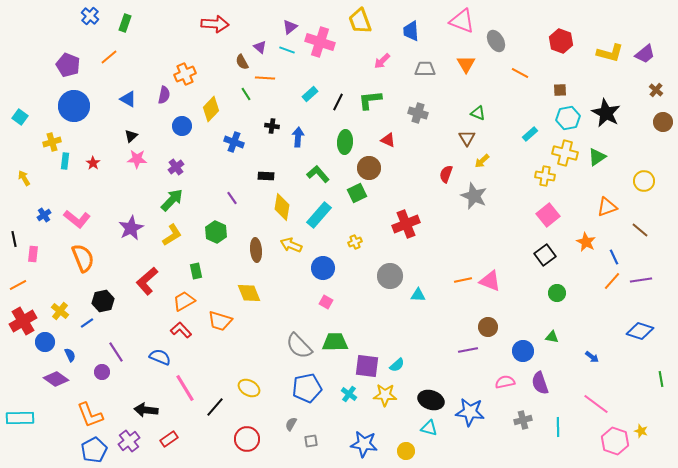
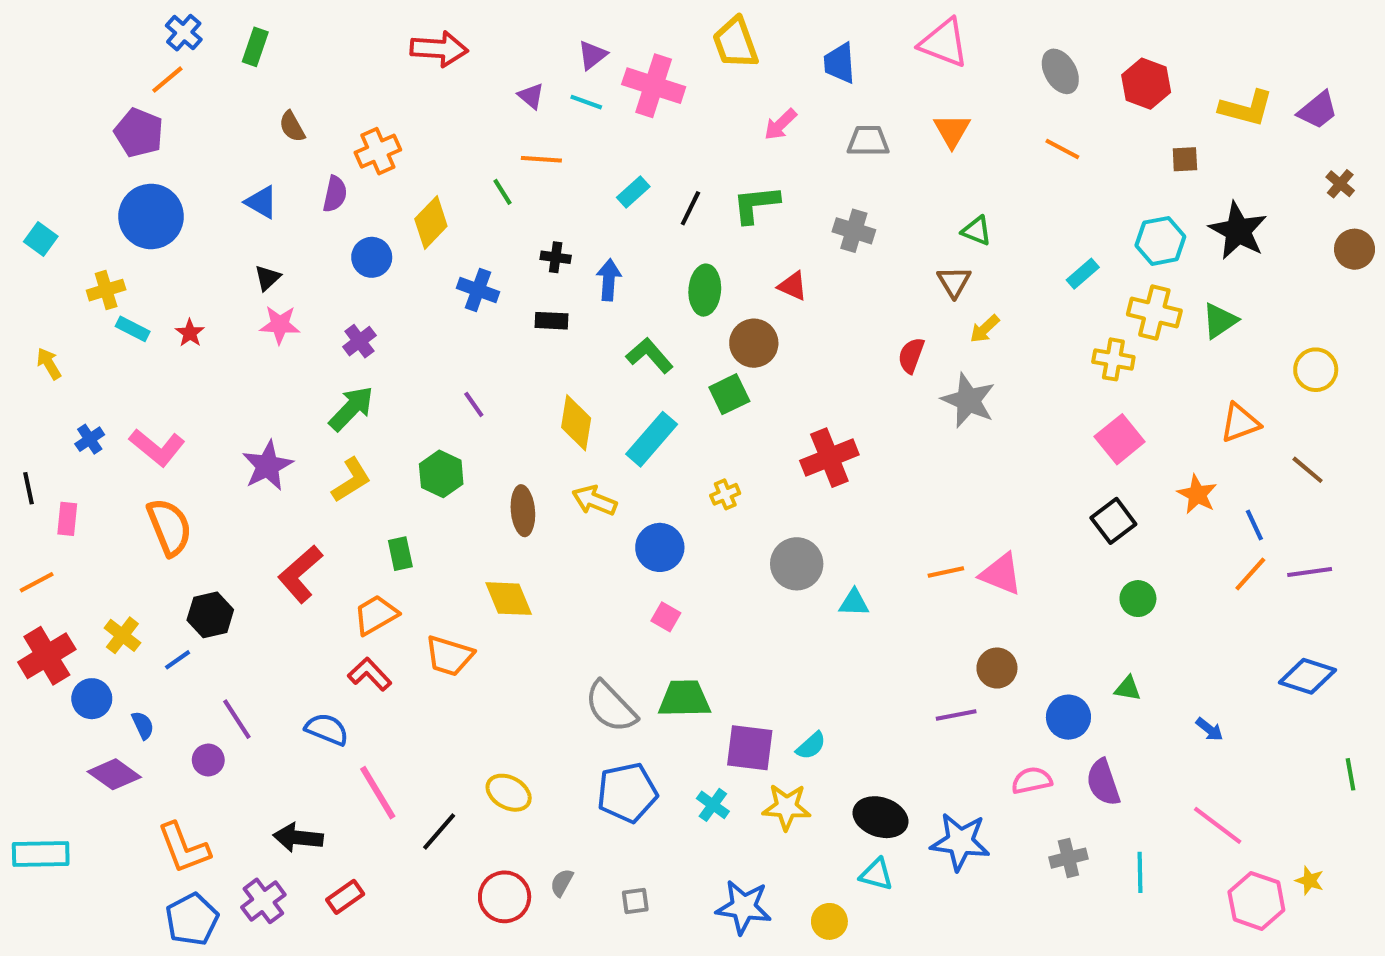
gray ellipse: (496, 41) -> (1060, 71), moved
orange line: (109, 57) -> (167, 80), moved
brown semicircle: (242, 62) -> (292, 127), moved
brown square: (560, 90) -> (1185, 159), moved
cyan rectangle: (65, 161) -> (133, 329), turned -70
black rectangle: (266, 176) -> (552, 321), moved
gray semicircle: (291, 424) -> (562, 883), moved

